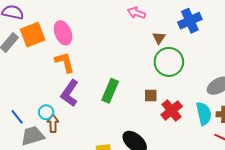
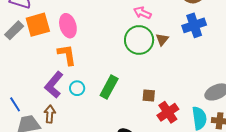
green circle: (169, 62) -> (139, 40), moved
purple L-shape: (70, 93) -> (54, 85), moved
cyan circle: (46, 112) -> (77, 88), moved

